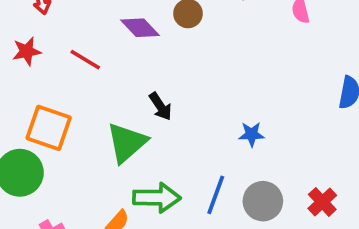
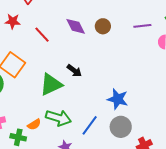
black arrow: (160, 106) -> (74, 71), turned -35
blue star: (251, 134) -> (118, 99), size x1.5
gray circle: (263, 201) -> (121, 127), moved

